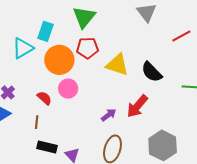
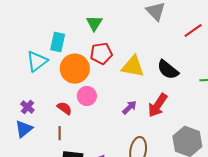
green triangle: (84, 17) -> (94, 23), size x0.7
purple arrow: (109, 115) -> (130, 107), moved

